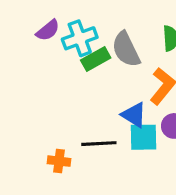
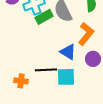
cyan square: (144, 137) -> (66, 77), moved

